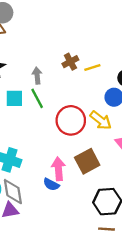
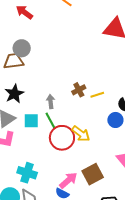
red circle: (71, 120) -> (62, 138), moved
yellow arrow: (101, 120) -> (81, 134), moved
pink arrow: (58, 169) -> (68, 180), turned 54

